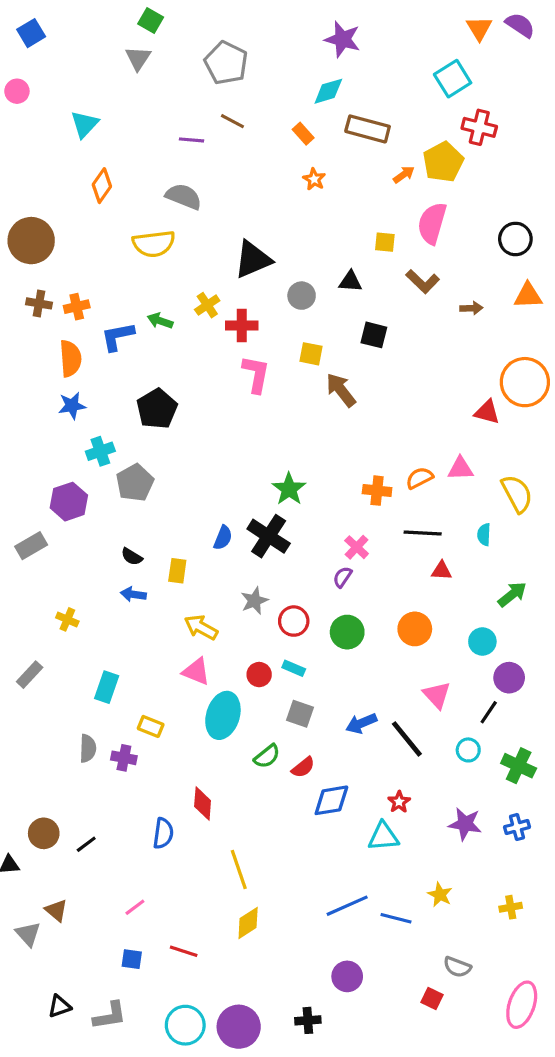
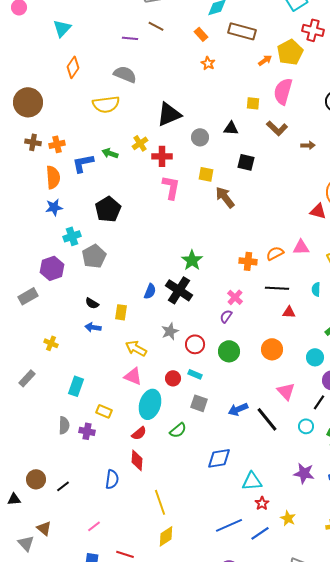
red semicircle: (303, 767) -> (139, 433), moved
red star: (399, 802) -> (262, 503), moved
blue line: (396, 918) -> (260, 533), turned -48

